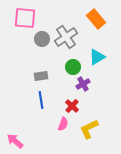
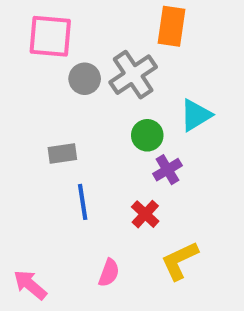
orange rectangle: (96, 19) -> (171, 26), moved, turned 48
gray rectangle: (41, 76) -> (62, 153), moved
pink semicircle: (63, 124) -> (109, 273), moved

